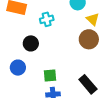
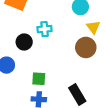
cyan cross: (47, 19) -> (45, 29), moved

